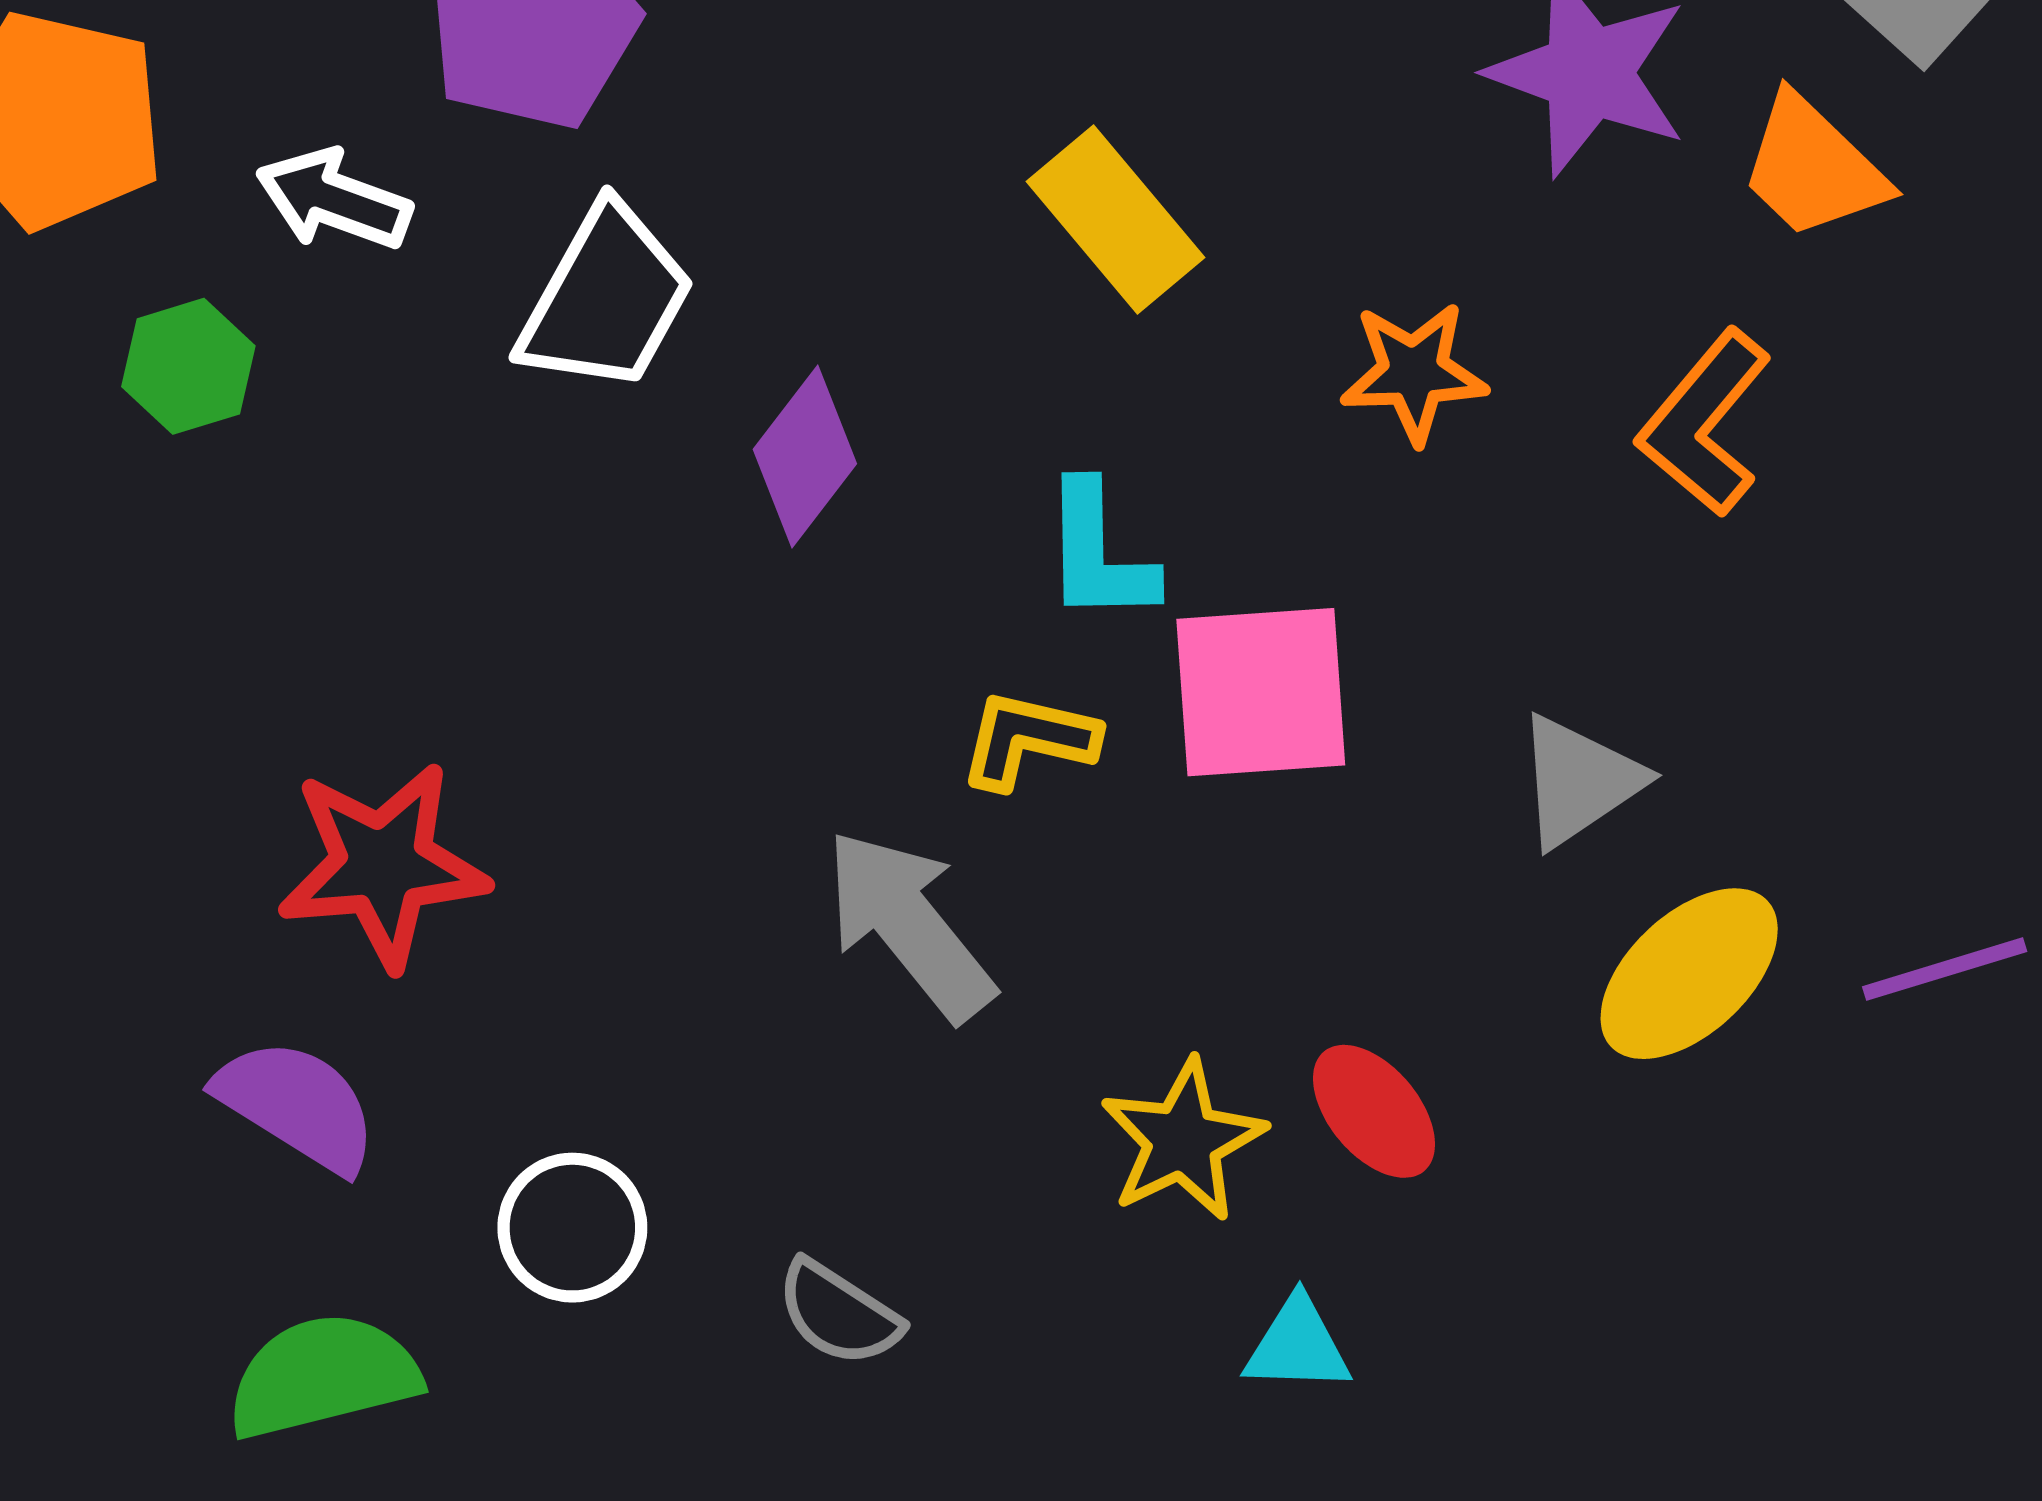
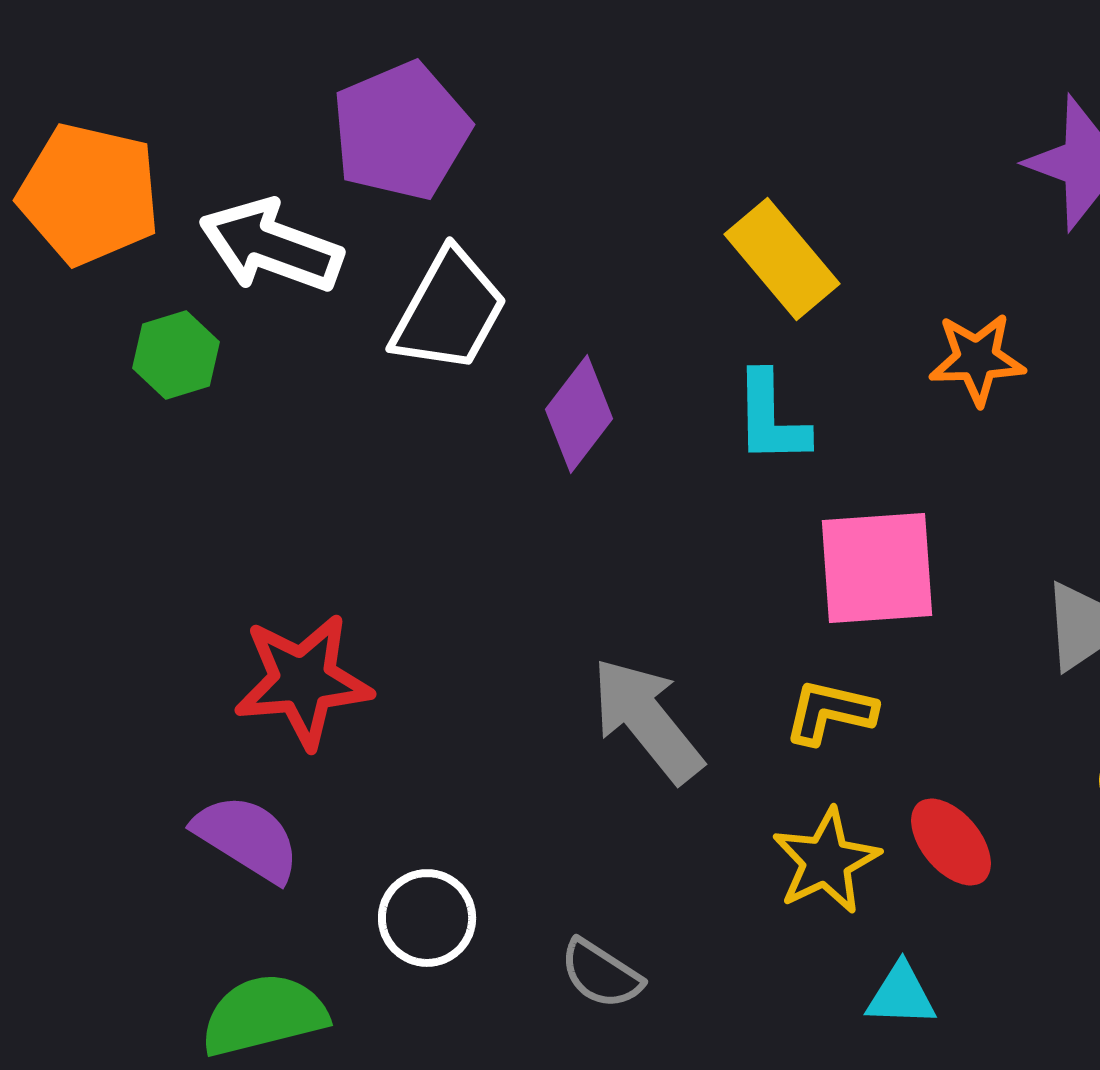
white arrow: (334, 200) -> (271, 246), size x1.4
cyan L-shape: (1099, 553) -> (771, 418), moved
yellow L-shape: (1028, 740) -> (830, 712), moved

